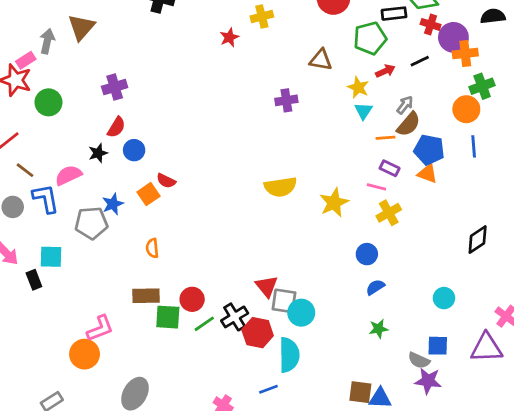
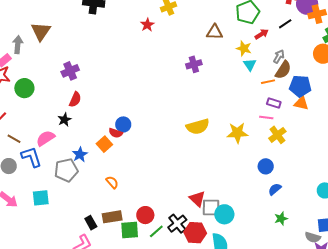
blue circle: (134, 150) -> (123, 124), moved
yellow star: (334, 203) -> (237, 133), turned 30
orange semicircle: (152, 248) -> (112, 182), turned 152
black rectangle: (34, 280) -> (91, 223), moved

